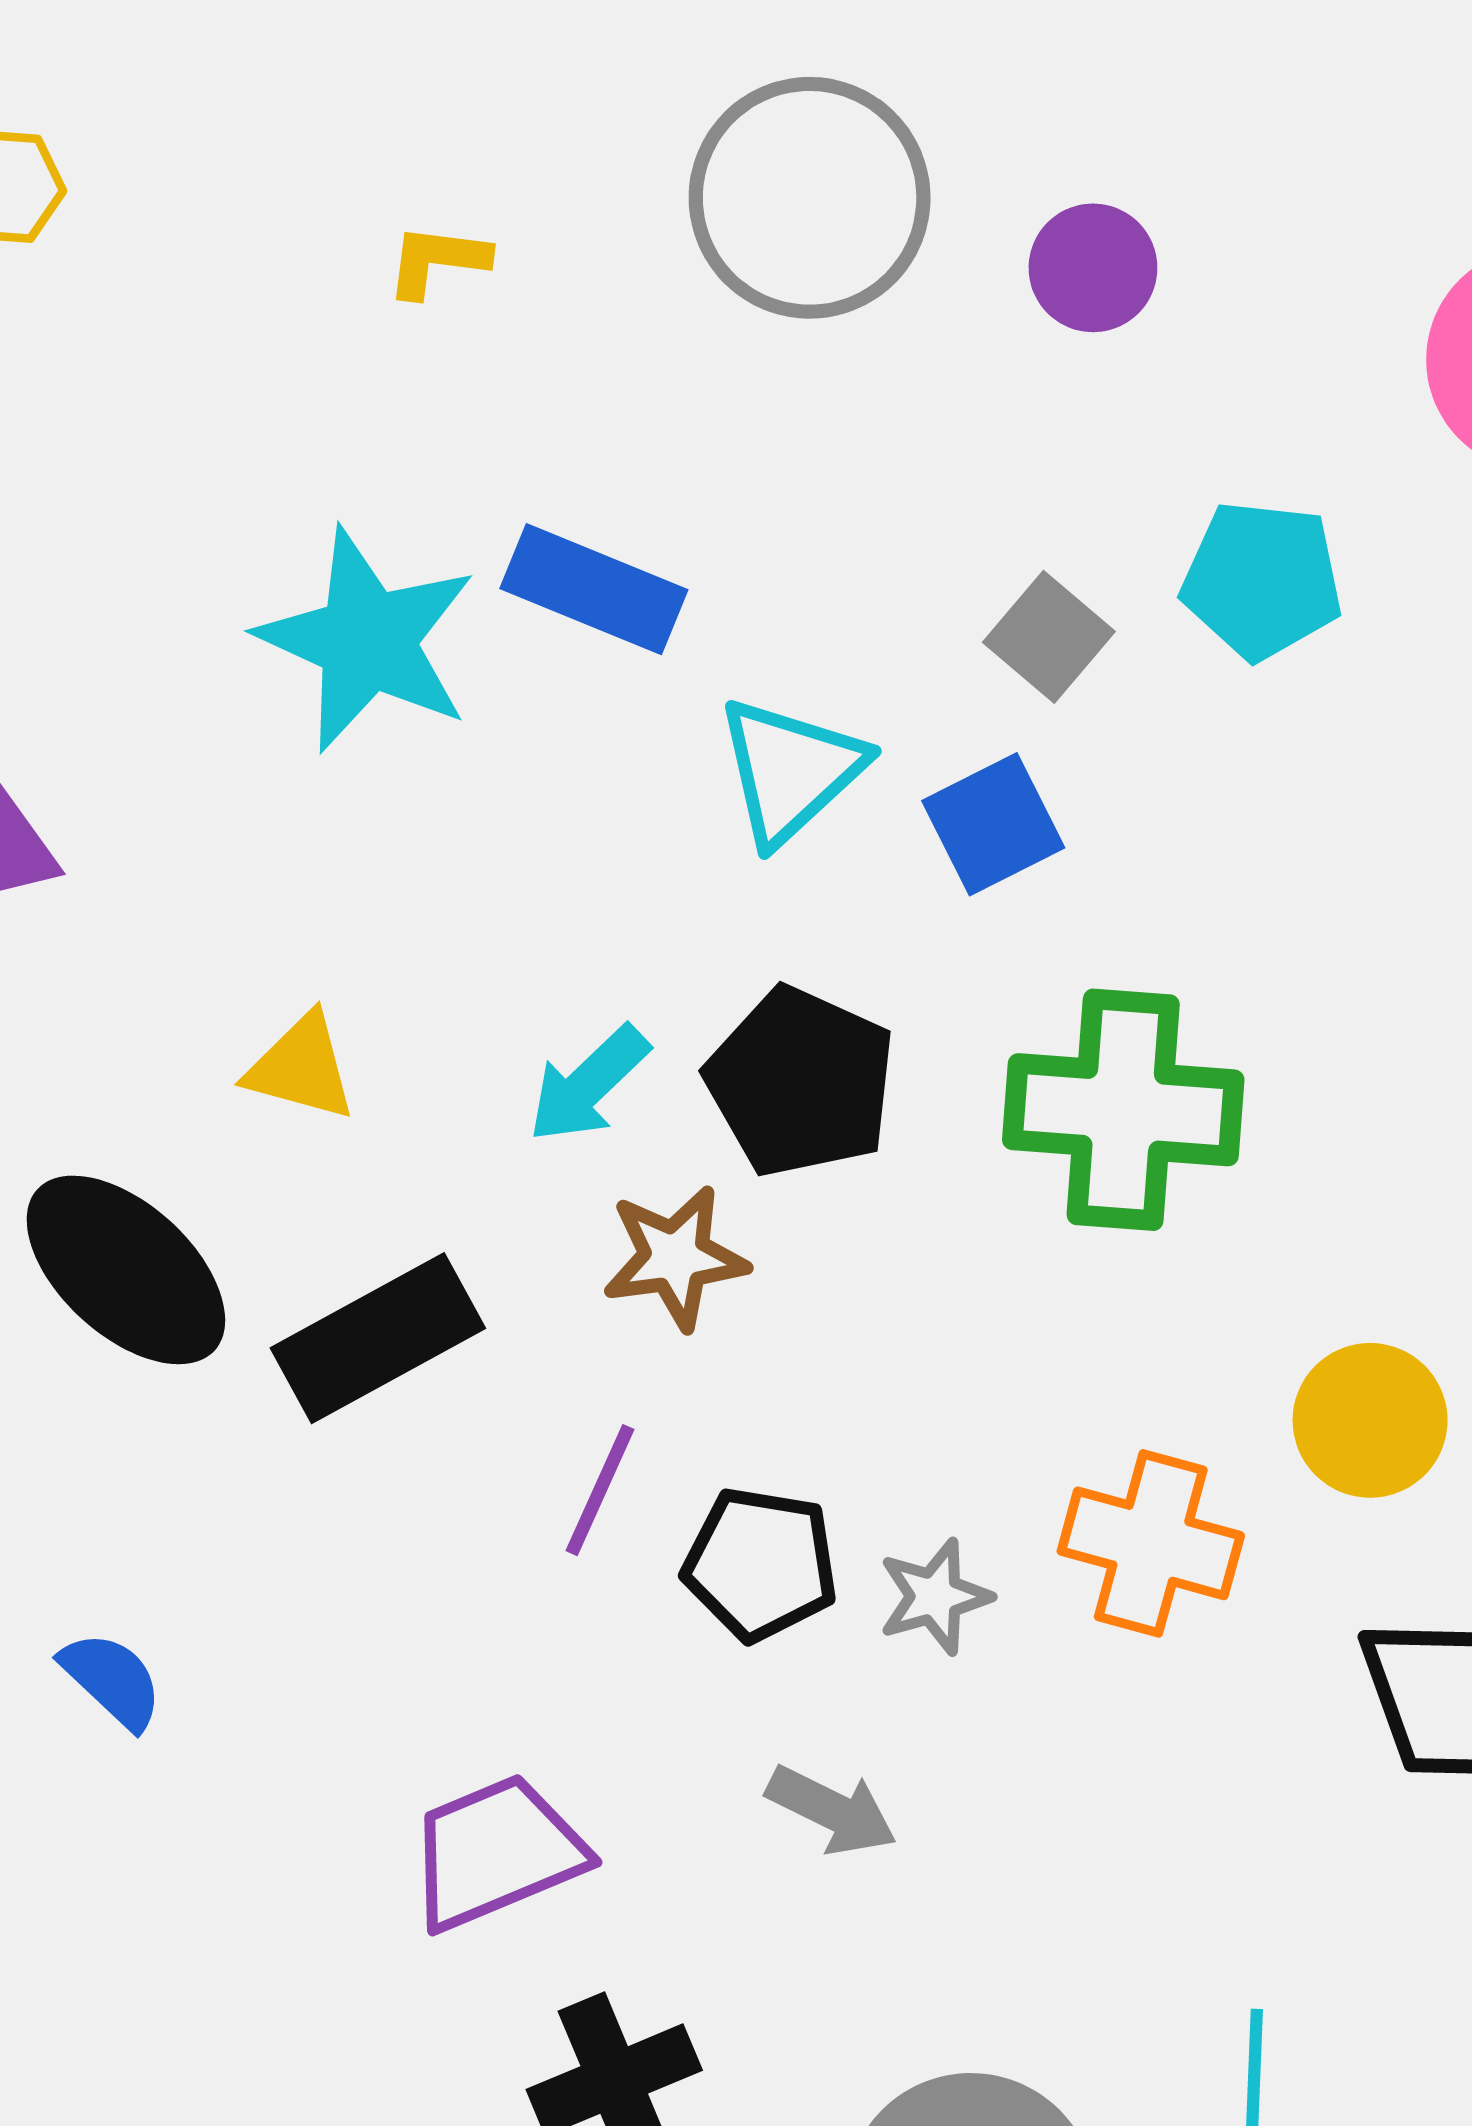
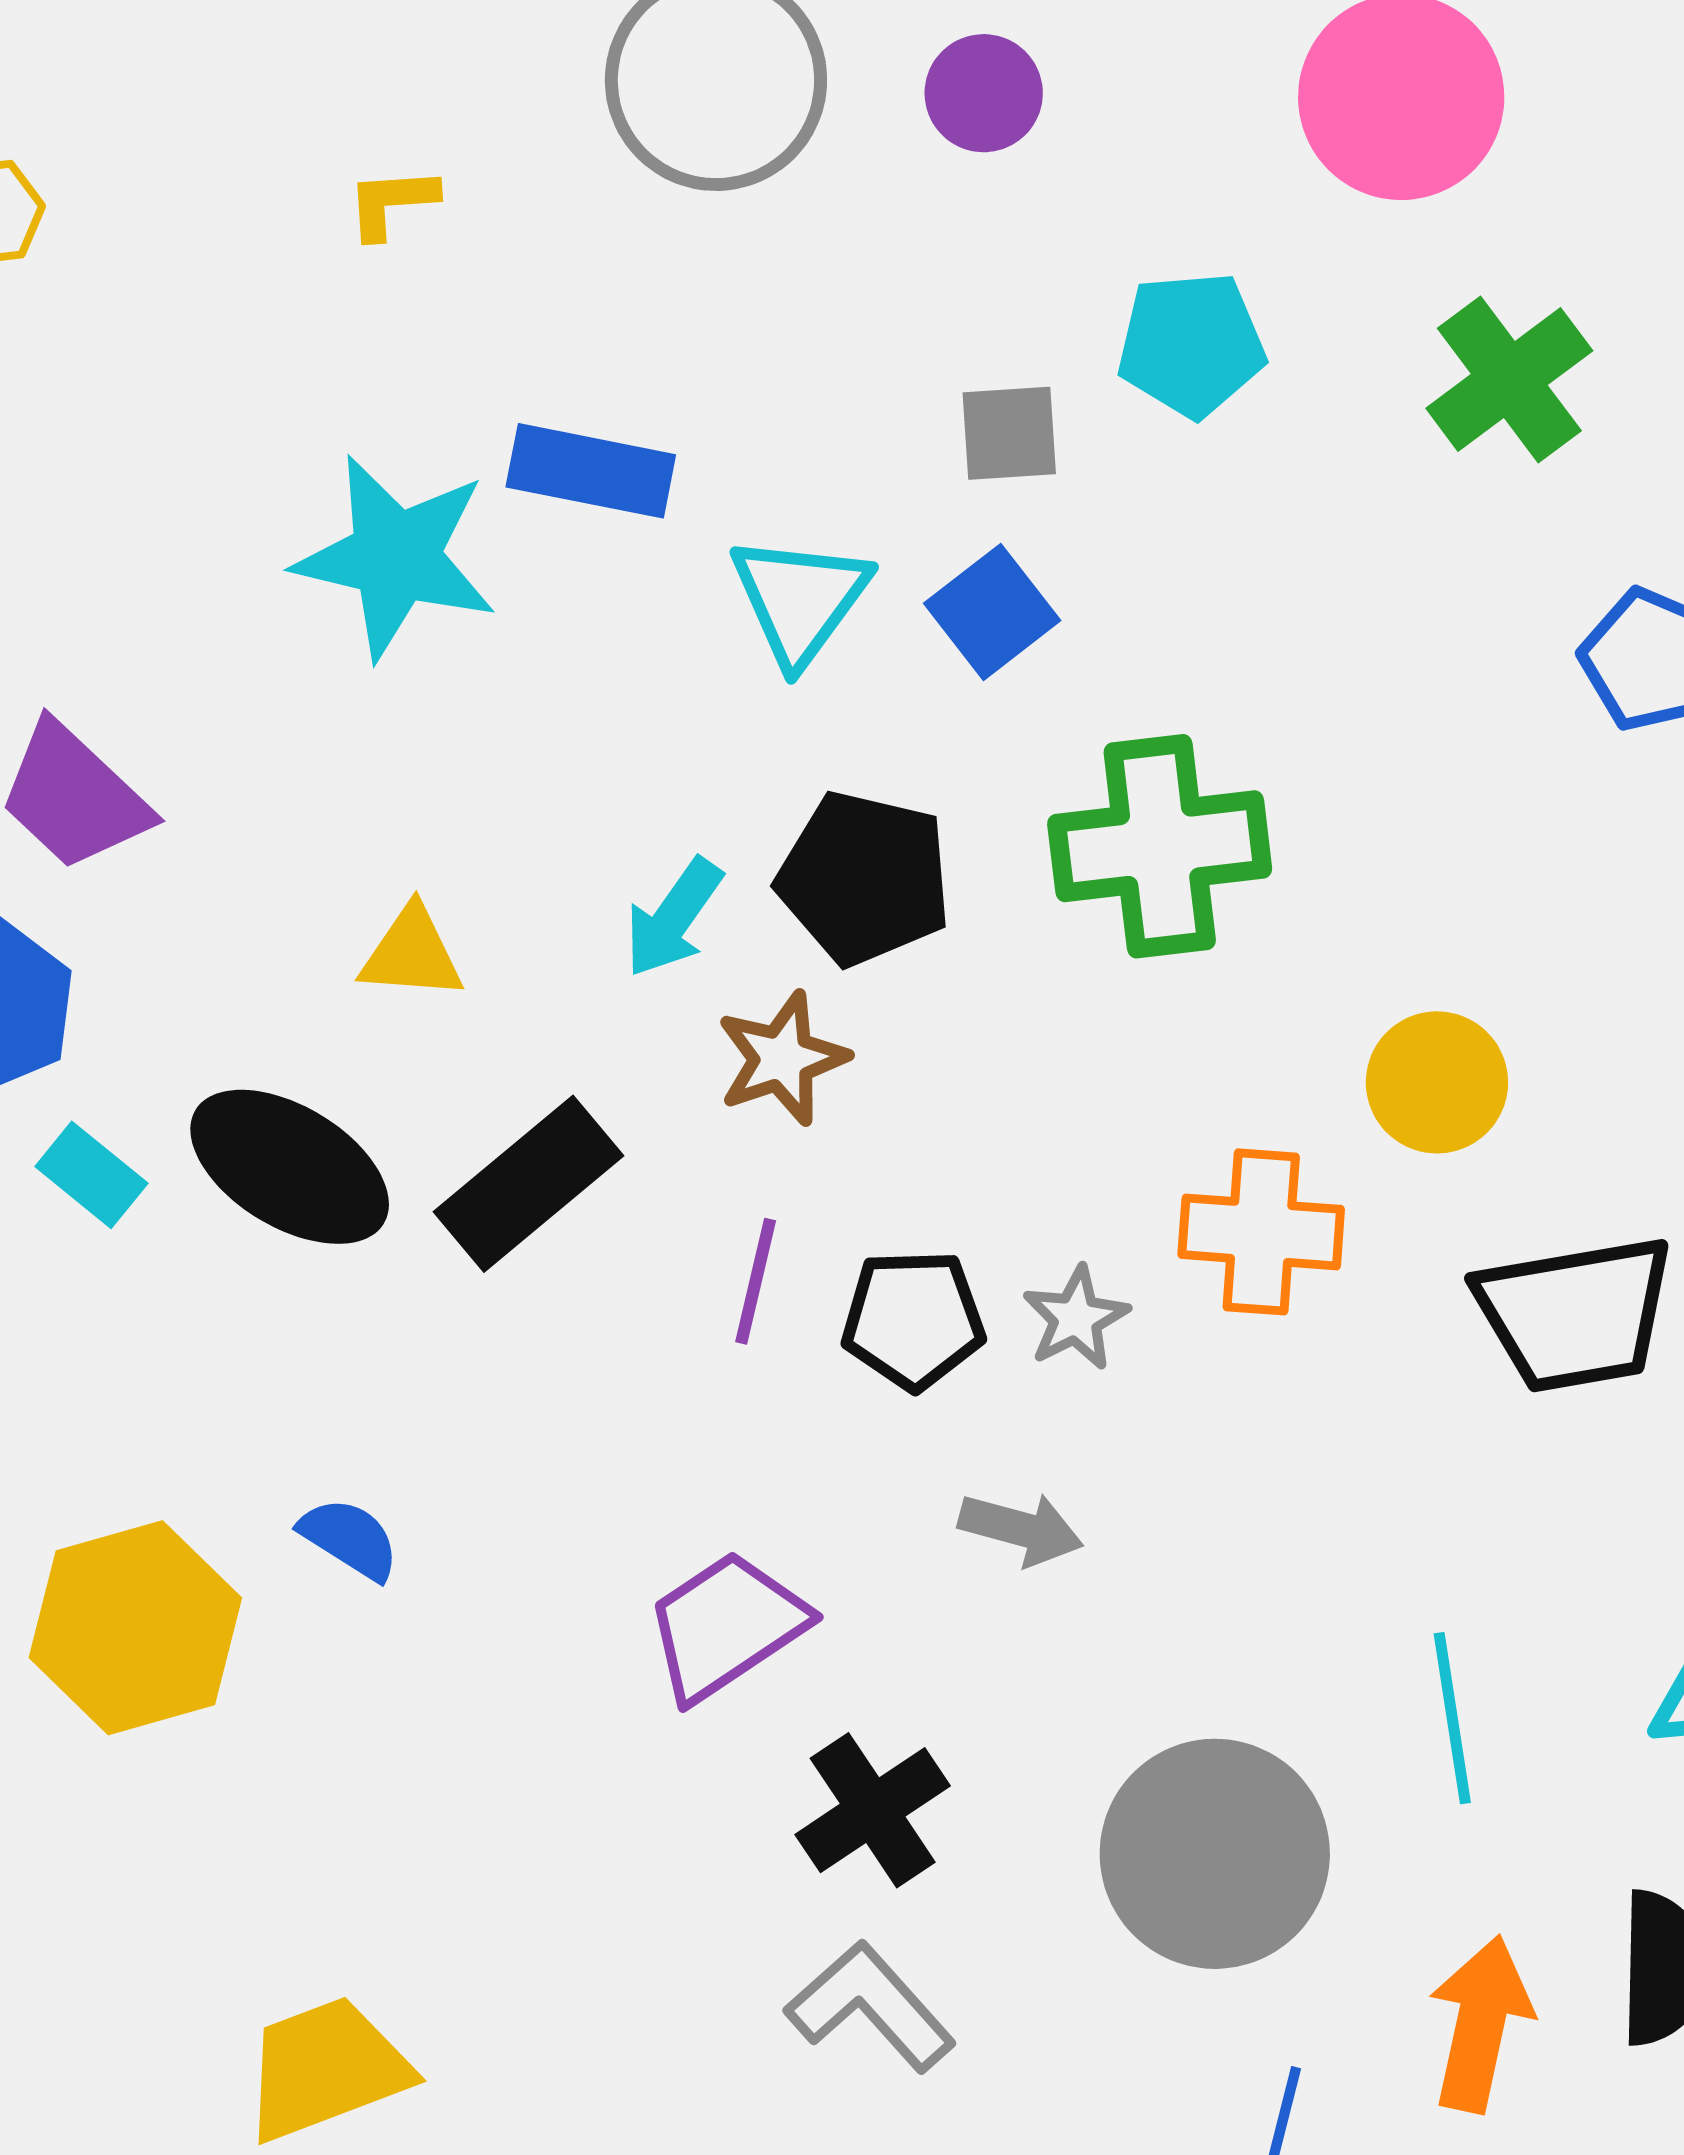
gray square: (1049, 637) -> (1009, 433), turned -33

